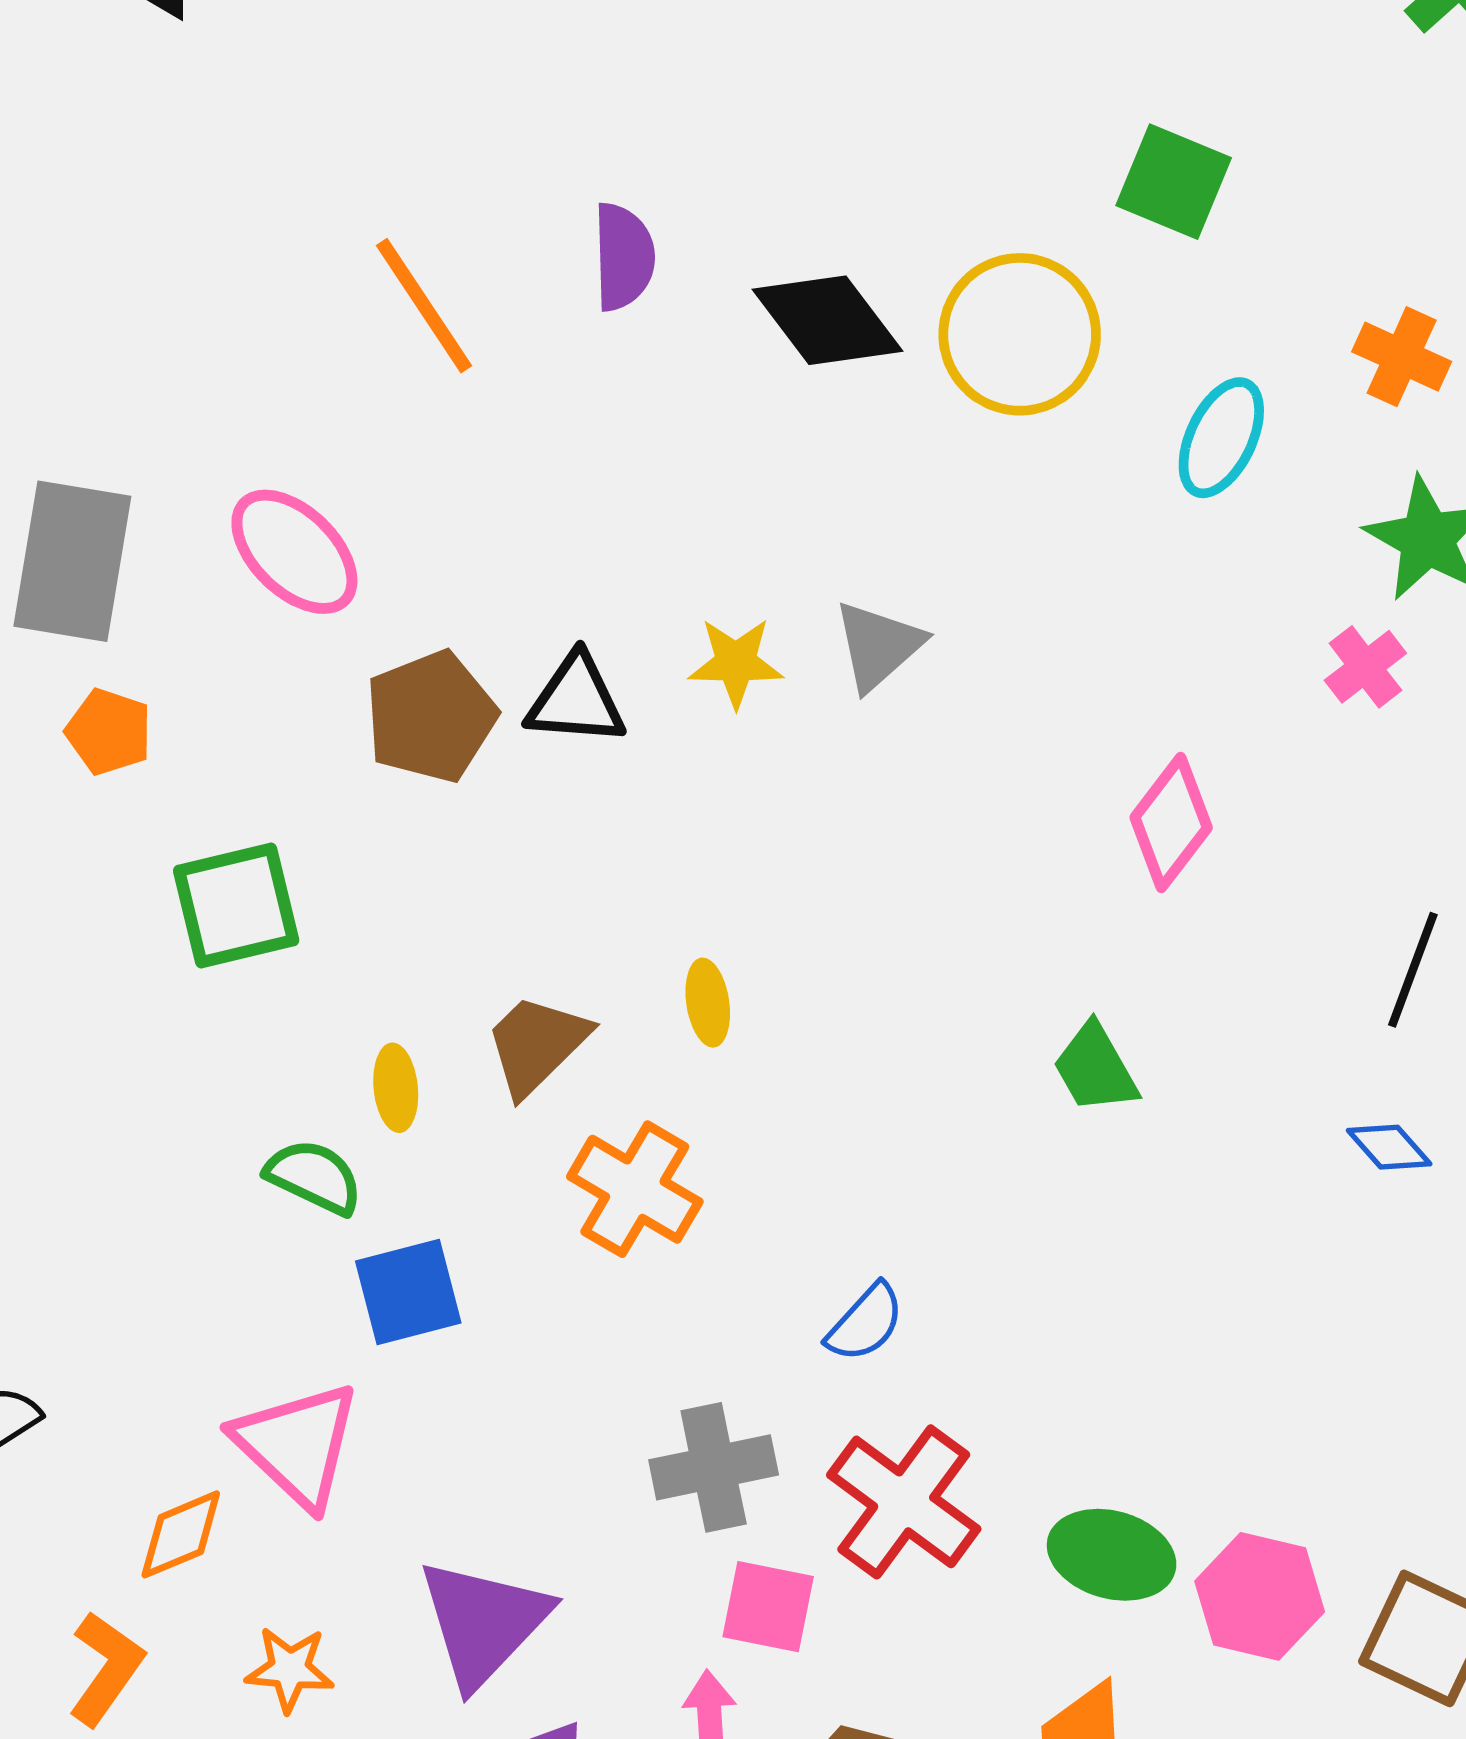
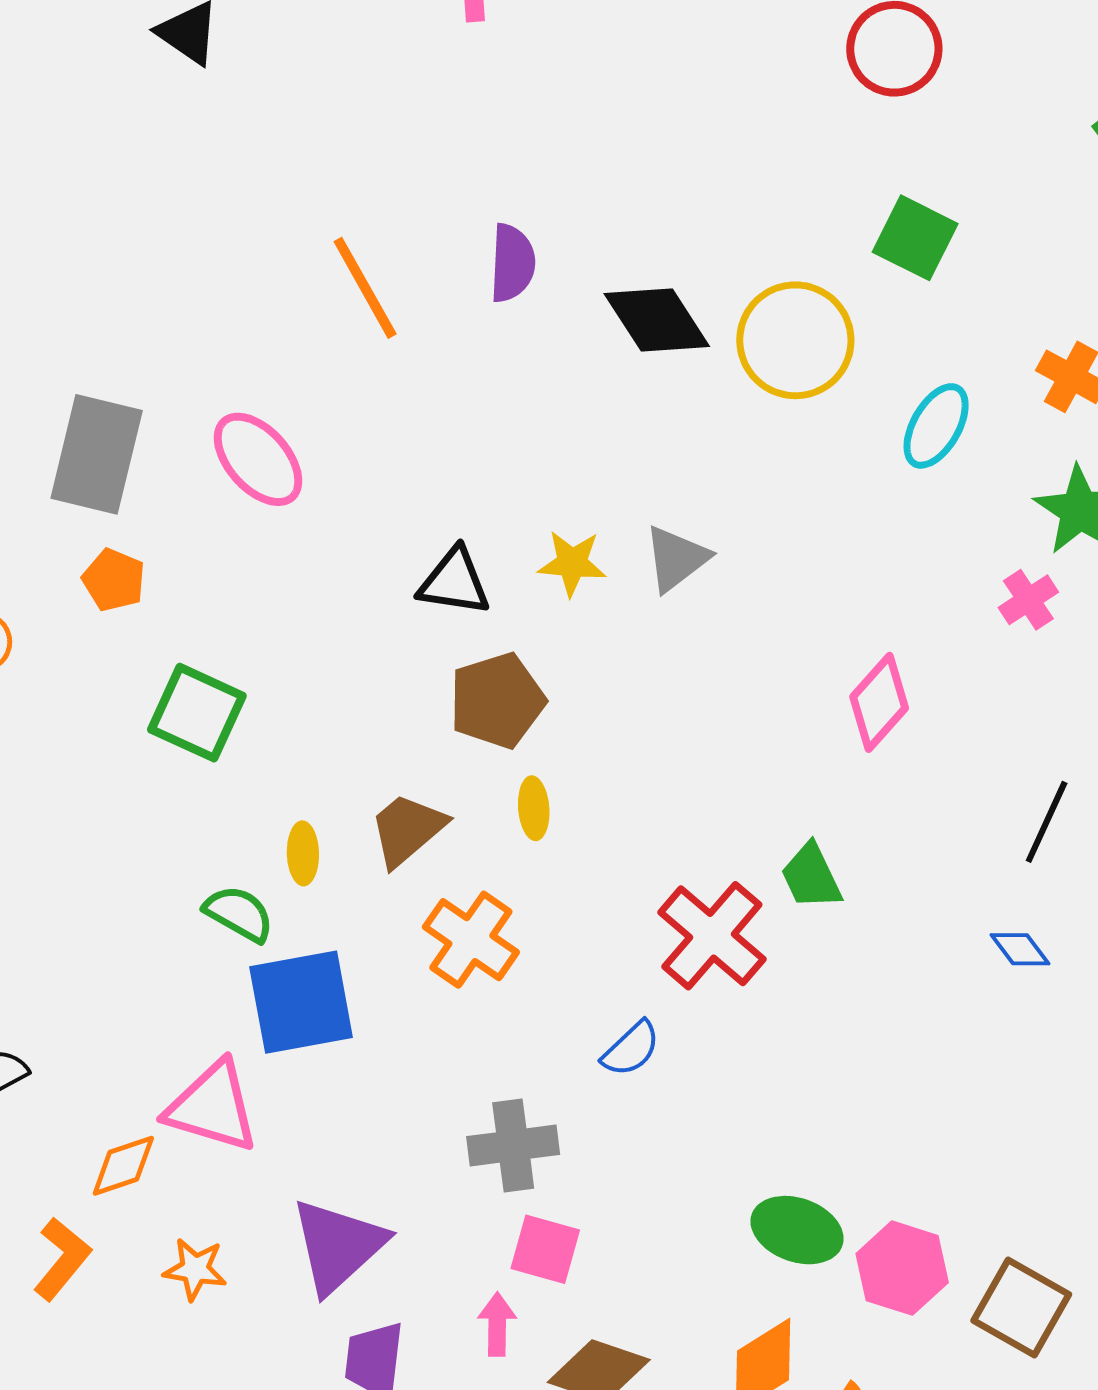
brown pentagon: (431, 717) -> (497, 701), moved
green square: (236, 906) -> (197, 713), turned 34
blue square: (408, 1292) -> (301, 1002), size x1.4
pink triangle: (297, 1445) -> (212, 1107), turned -31
red cross: (904, 1502) -> (712, 936), moved

